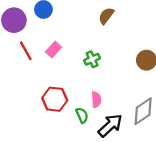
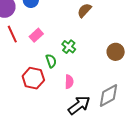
green cross: (92, 59) -> (69, 47), turned -32
green semicircle: (82, 115) -> (51, 61), moved

